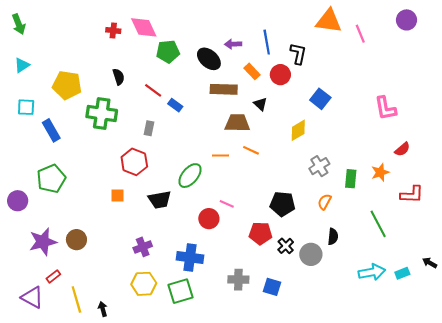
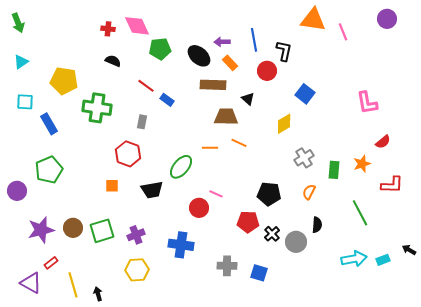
orange rectangle: (252, 71) -> (230, 63), moved
black semicircle: (119, 77) -> (113, 61), moved, turned -49
green square: (181, 291) -> (102, 231), moved

